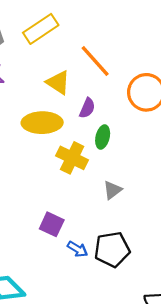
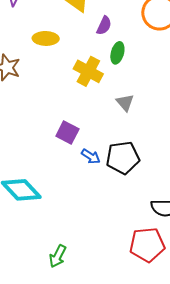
yellow ellipse: (42, 123) -> (46, 38), moved, size x0.7
gray triangle: (112, 190) -> (125, 103), turned -36

